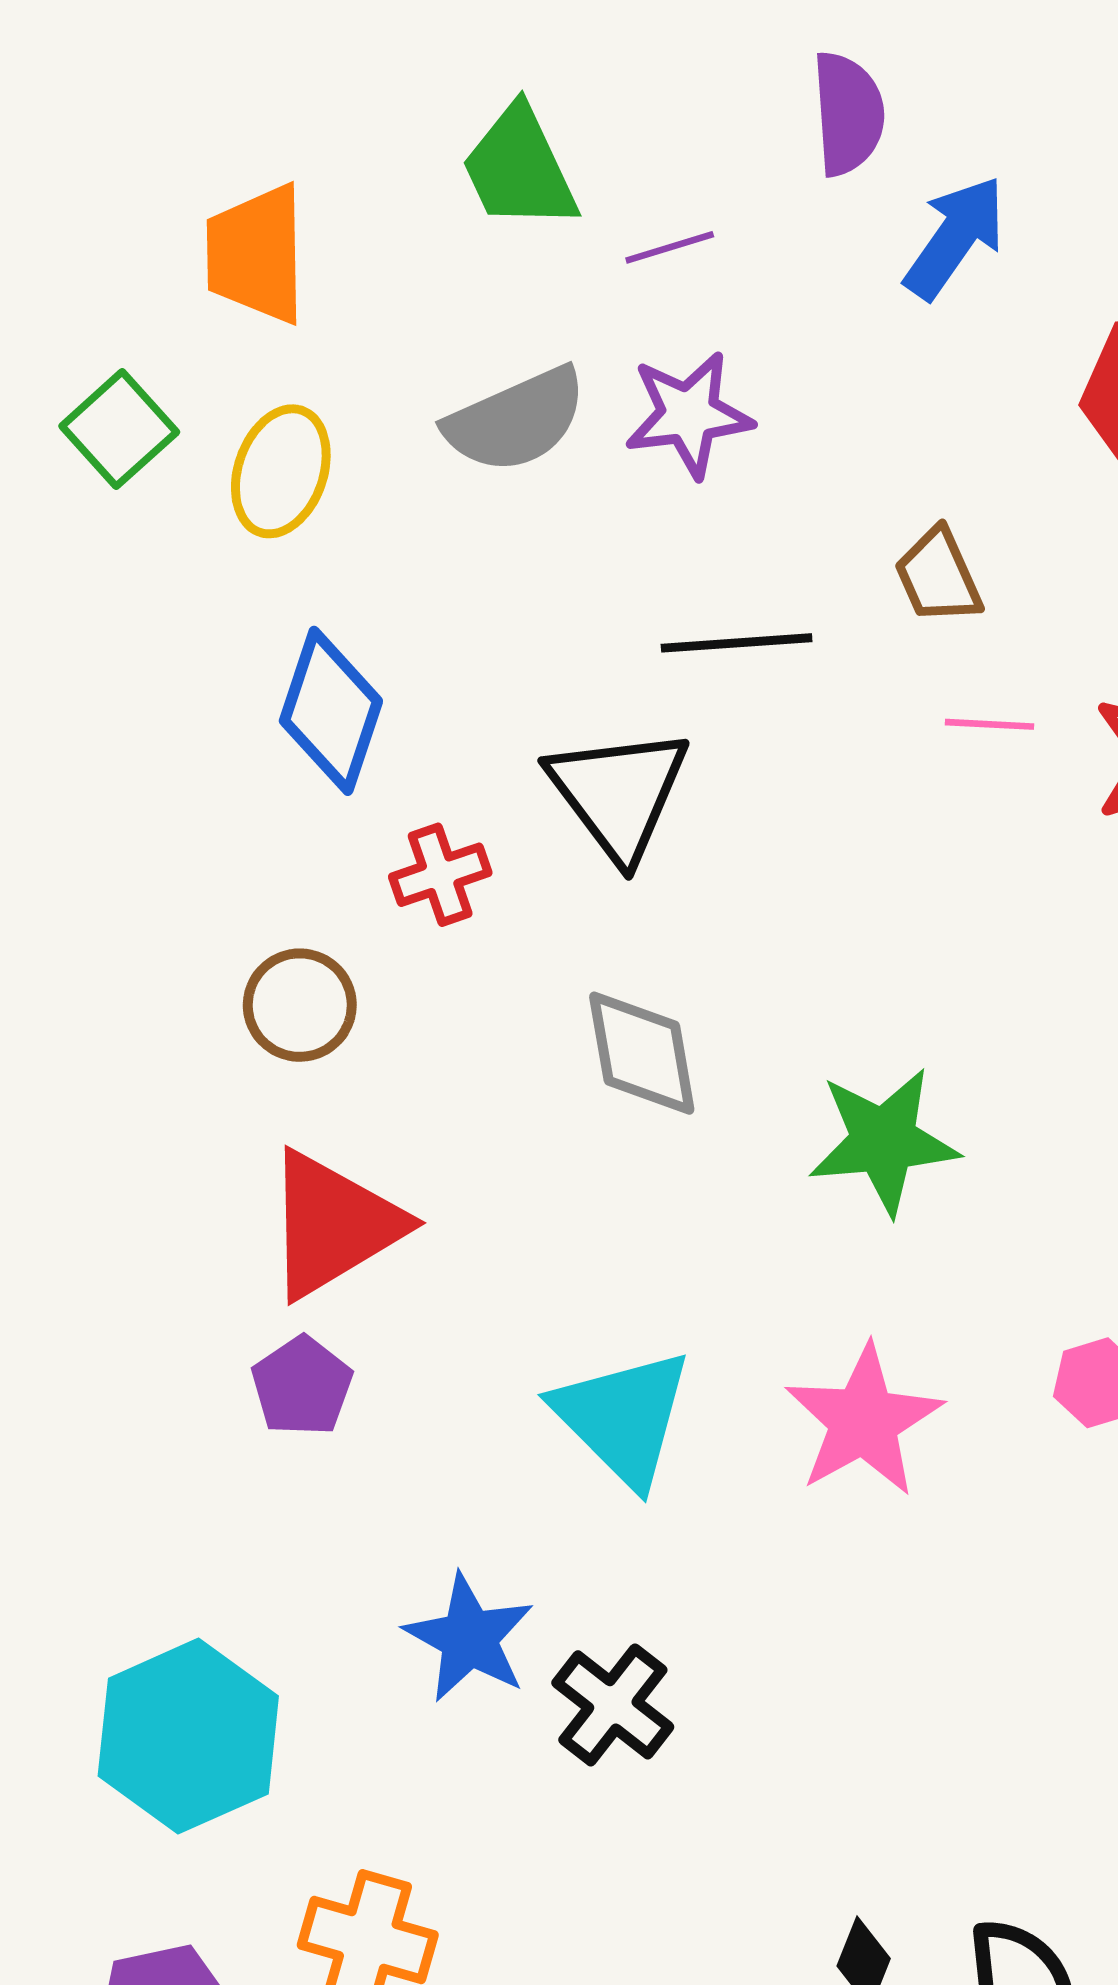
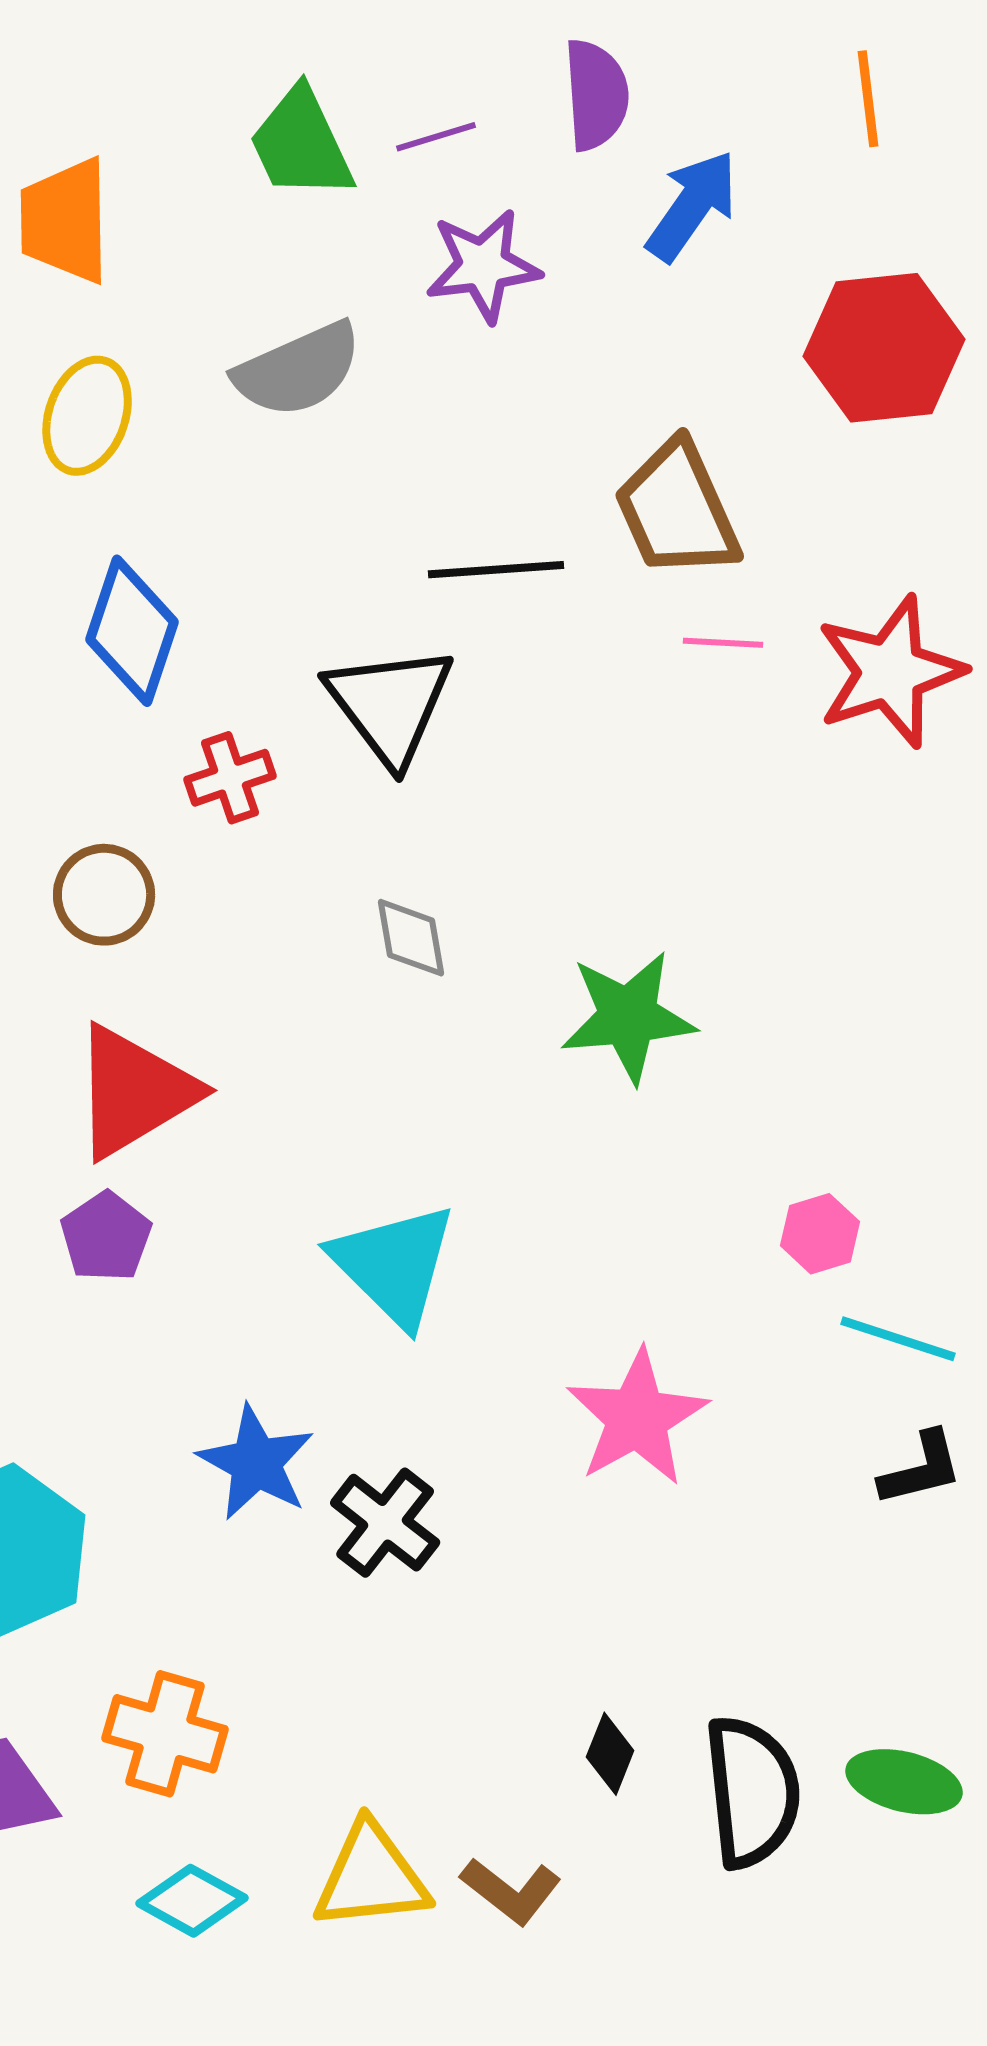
purple line: (670, 247) -> (436, 137), moved
purple star: (689, 415) -> (483, 266), moved
brown trapezoid: (938, 576) -> (677, 510), size x1.6
gray diamond: (642, 1053) -> (411, 938), size x0.7
pink star: (864, 1421) -> (637, 1418), moved

